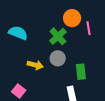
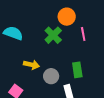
pink line: (88, 28) -> (83, 34), moved
gray circle: (58, 58) -> (51, 76), moved

